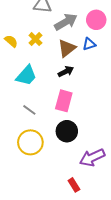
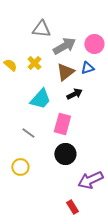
black arrow: (66, 71) -> (74, 94), moved
cyan trapezoid: (26, 76) -> (40, 99), moved
yellow circle: (30, 142) -> (20, 167), moved, size x0.7

